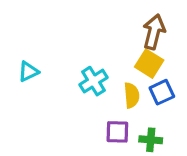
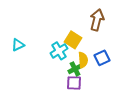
yellow square: (149, 64) -> (73, 40), moved
green cross: (151, 140) -> (75, 69), moved, turned -32

